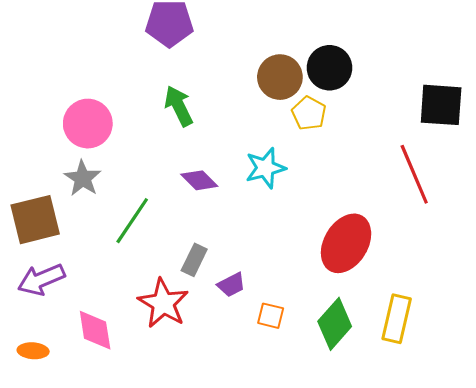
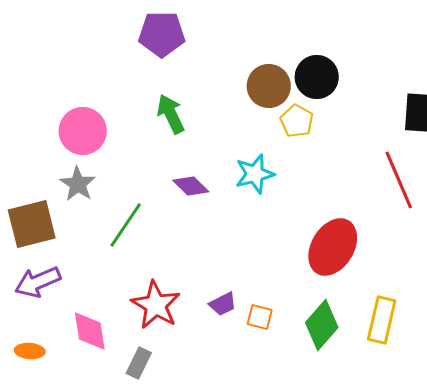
gray rectangle: (194, 260) -> (139, 363), moved
purple trapezoid: (231, 285) -> (223, 304), moved

